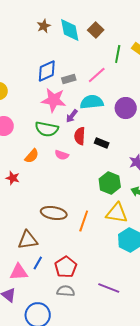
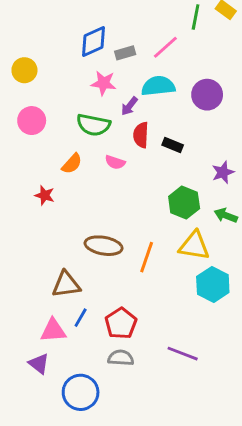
pink star: (54, 100) -> (104, 83), size x0.7

